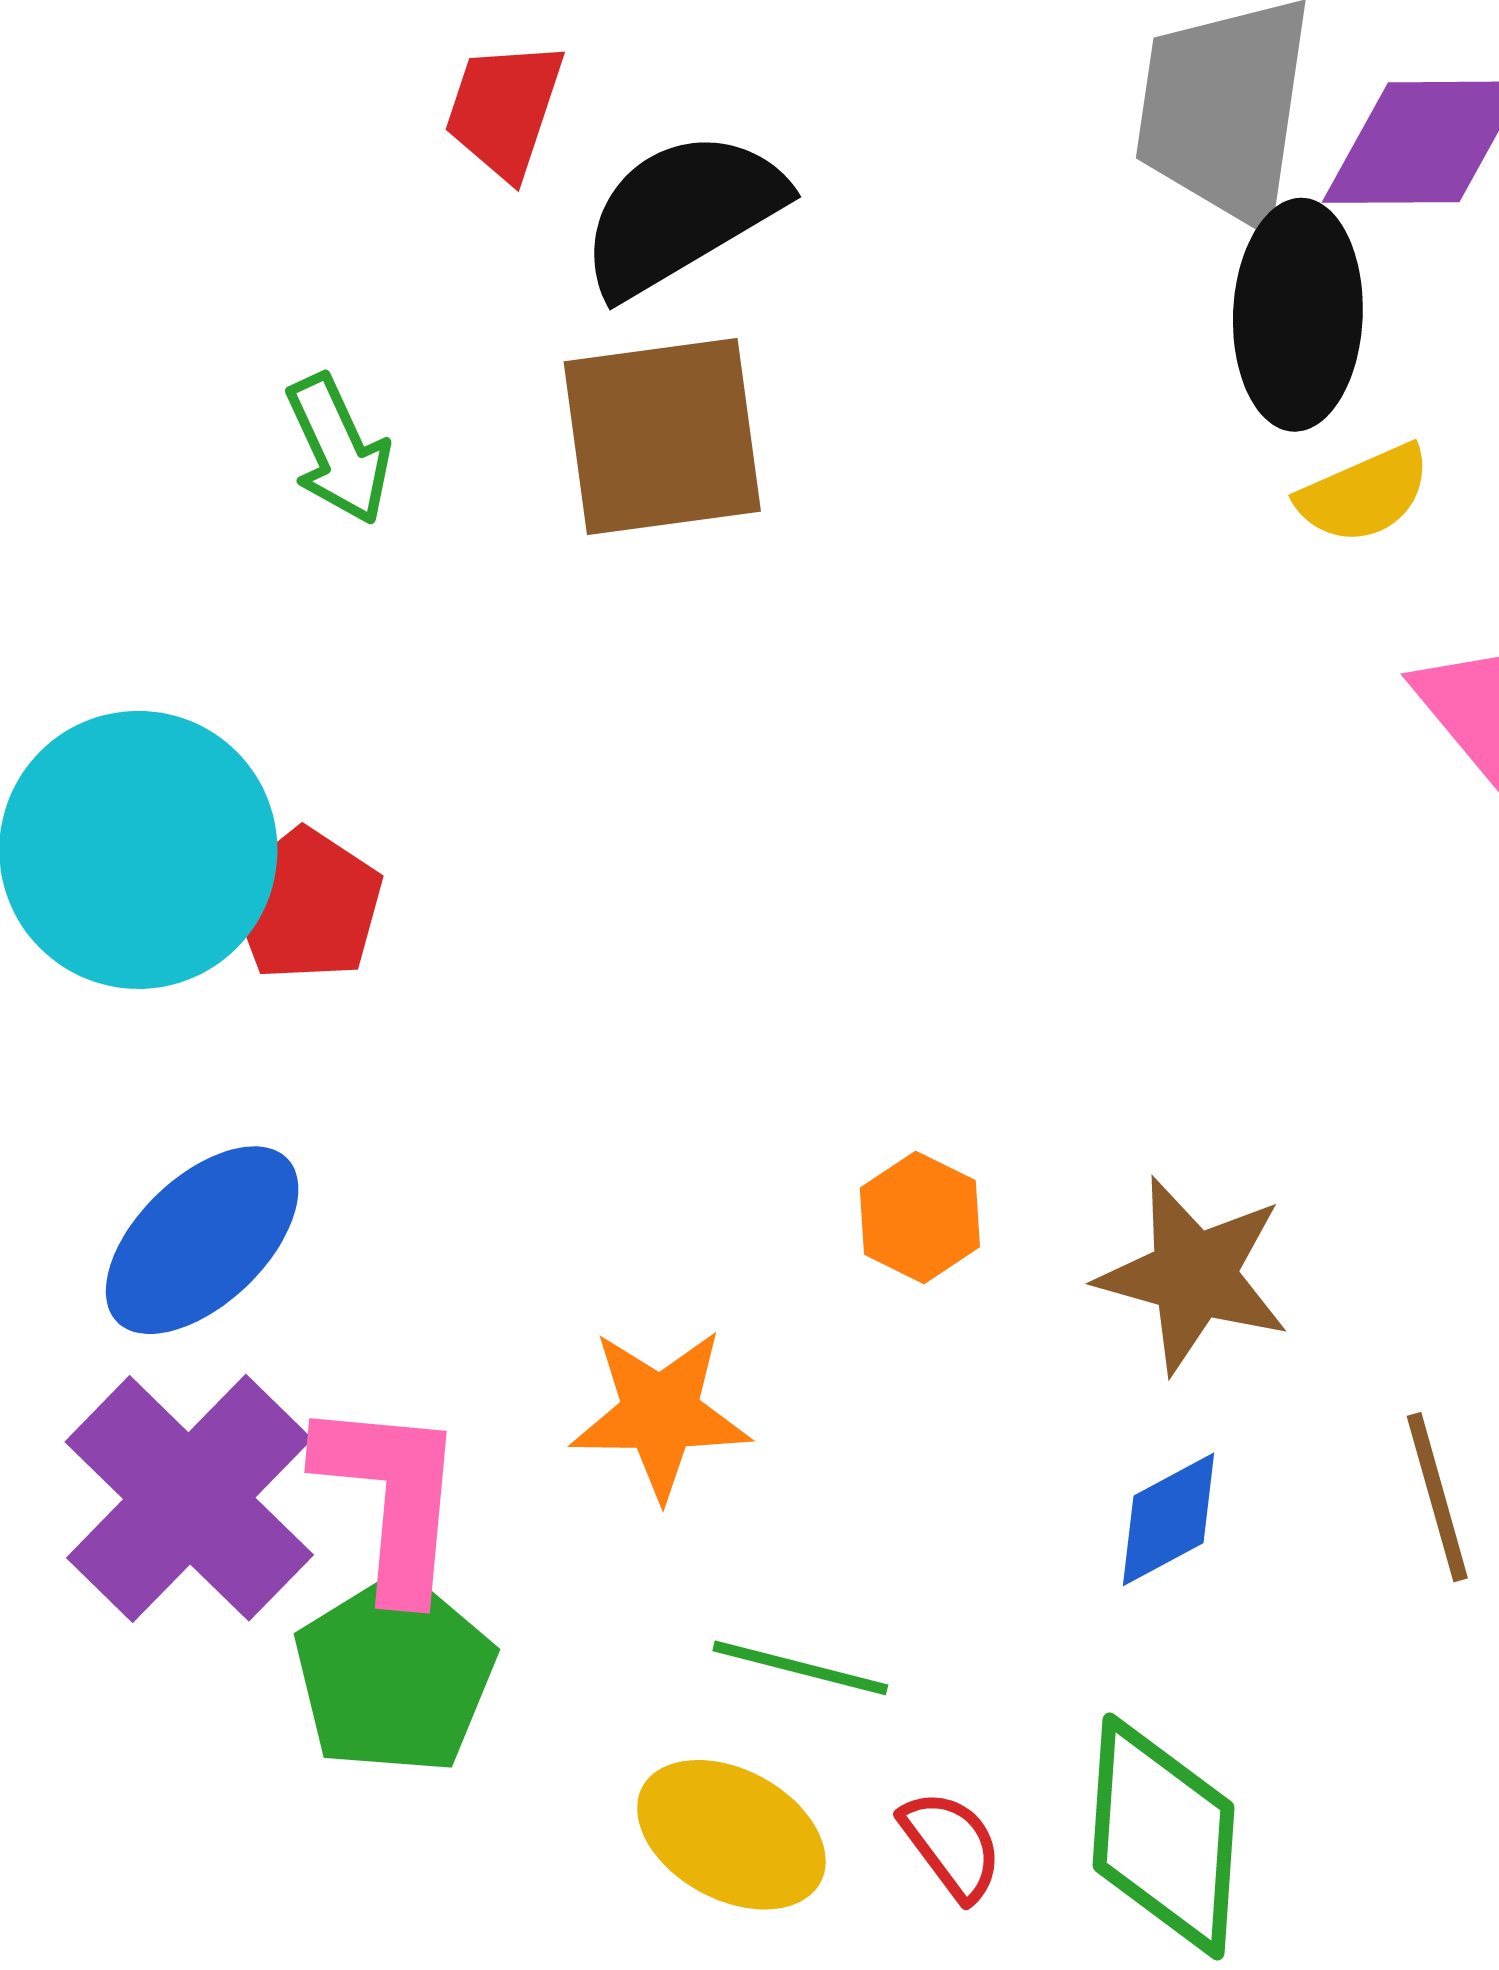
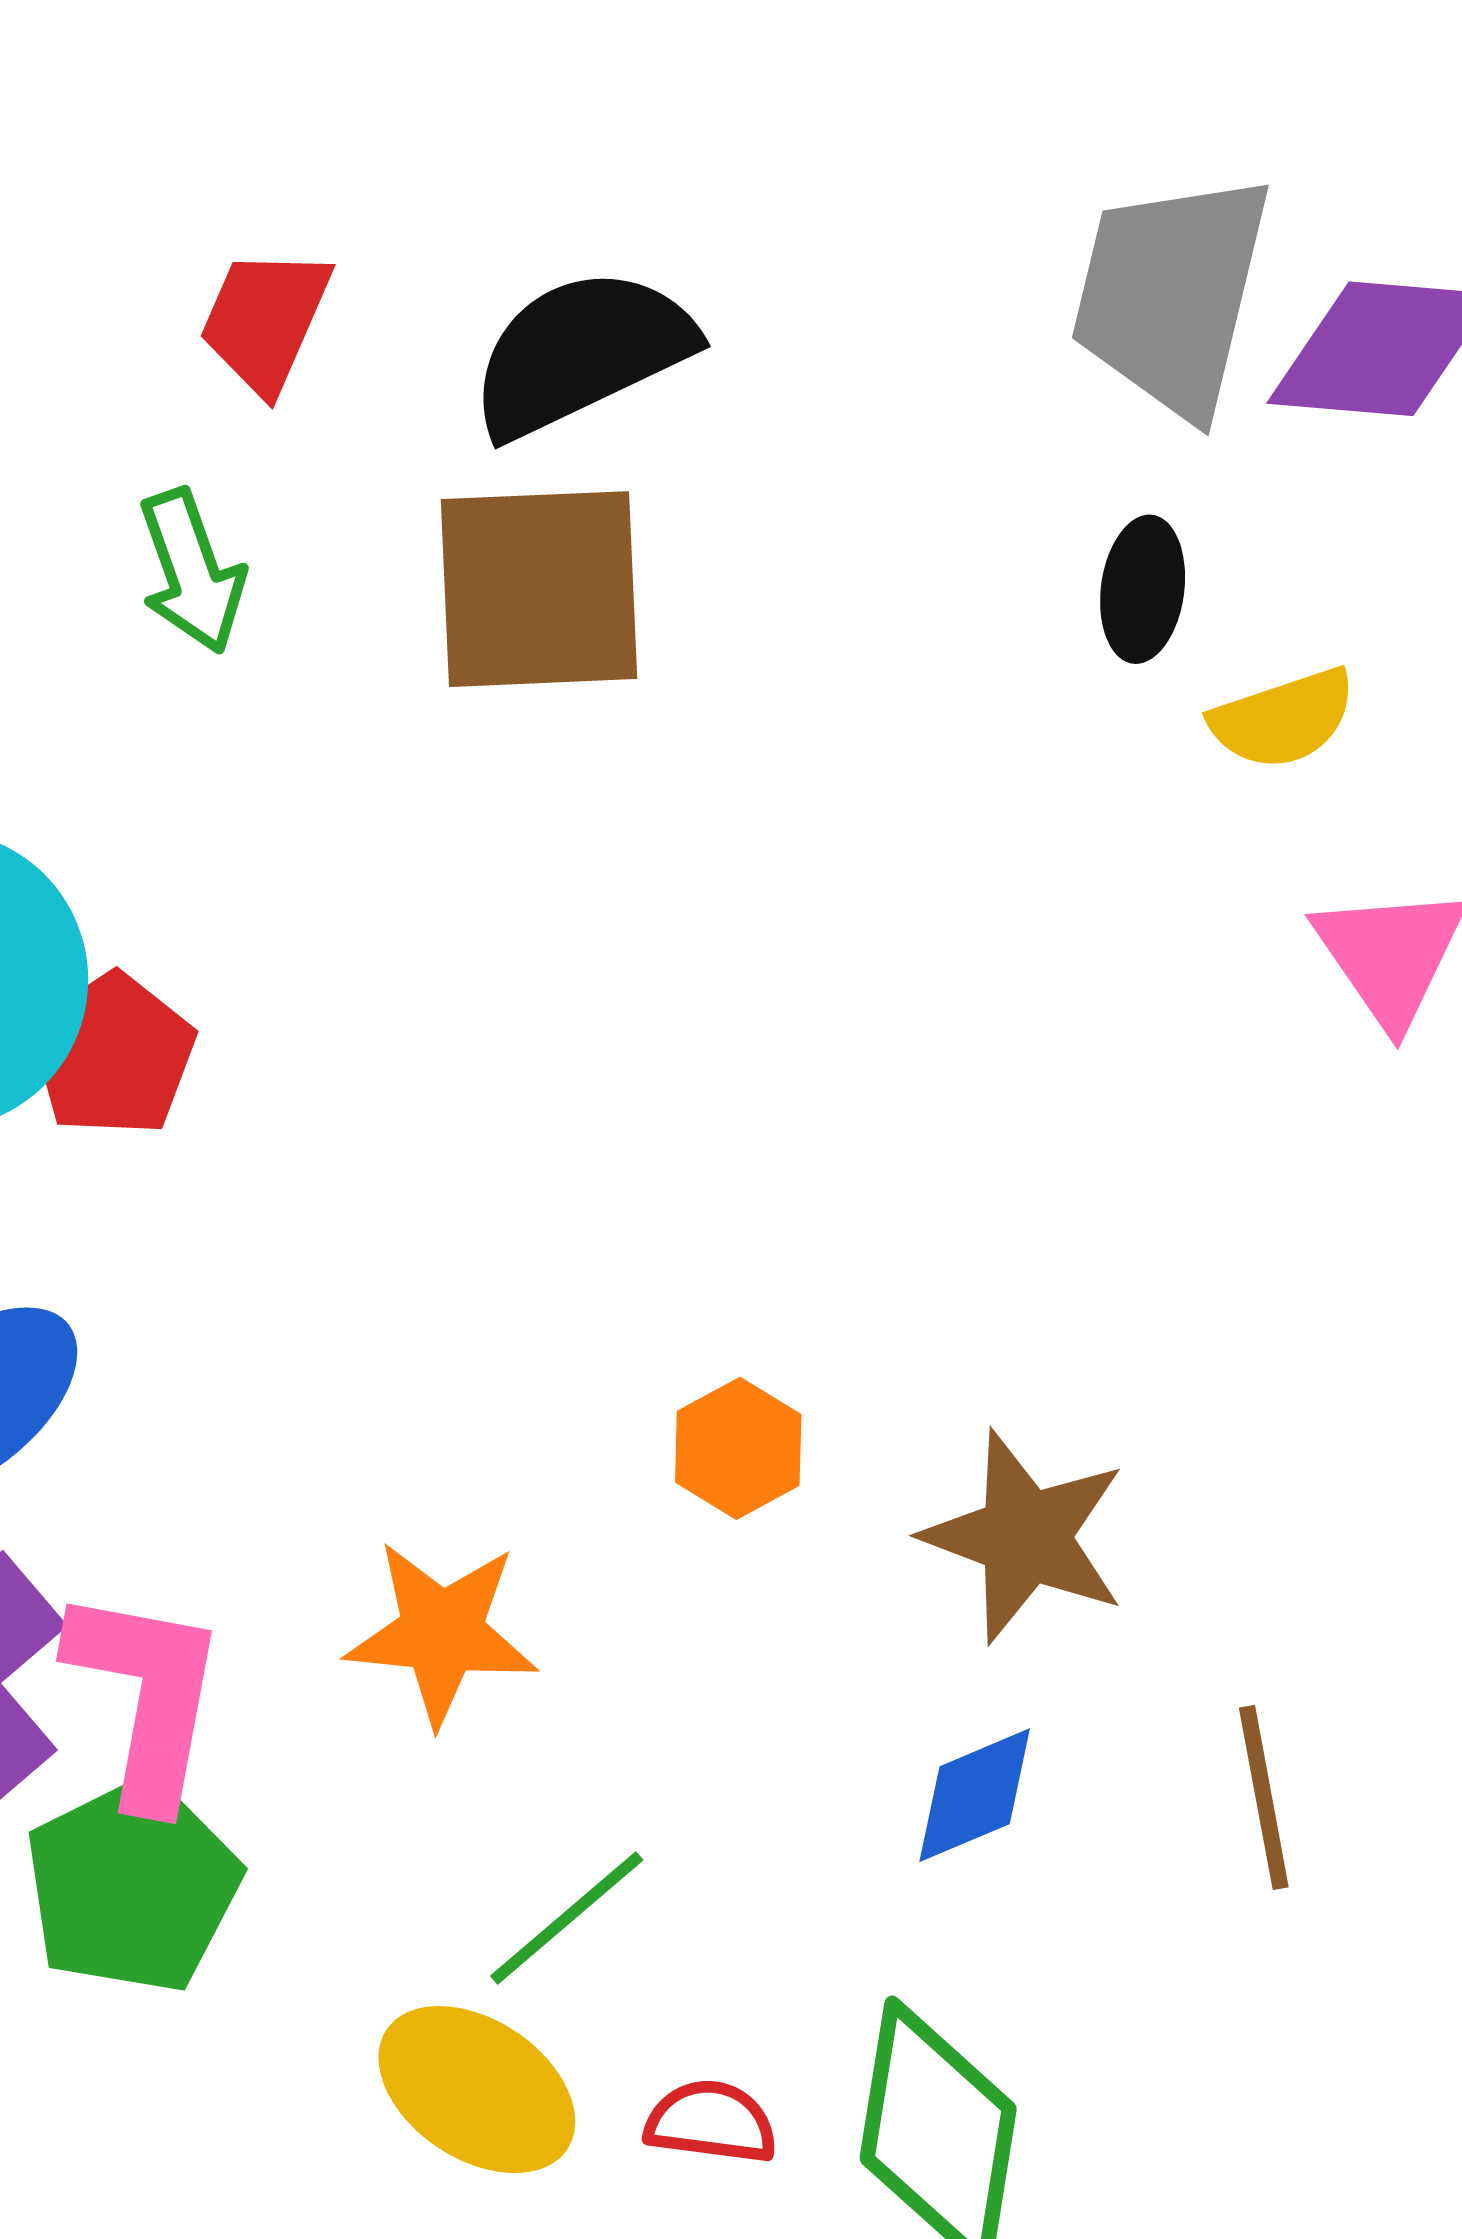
red trapezoid: (504, 109) -> (265, 320), moved
black ellipse: (1298, 315) -> (1143, 589), moved, size x0.6
green line: (800, 1668) -> (567, 1918), turned -60
red semicircle: (952, 1845) -> (711, 2122), turned -51

